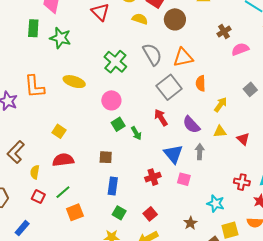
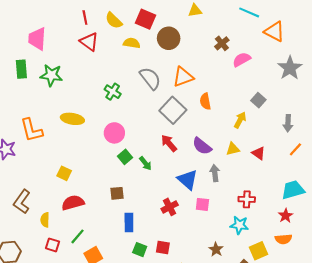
green cross: (115, 62) -> (113, 92), size x0.7
yellow arrow: (221, 105) -> (240, 120), moved
red cross: (242, 182) -> (247, 199), moved
red square: (150, 214) -> (163, 248), moved, turned -32

